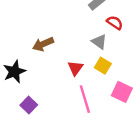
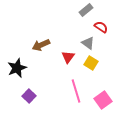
red triangle: (75, 68) -> (68, 57), moved
pink square: (122, 92) -> (103, 100), moved, turned 30

